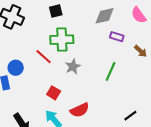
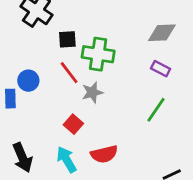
black square: (56, 11) -> (67, 39), moved
purple rectangle: (117, 37) -> (161, 69), moved
gray star: (73, 67) -> (92, 92), moved

